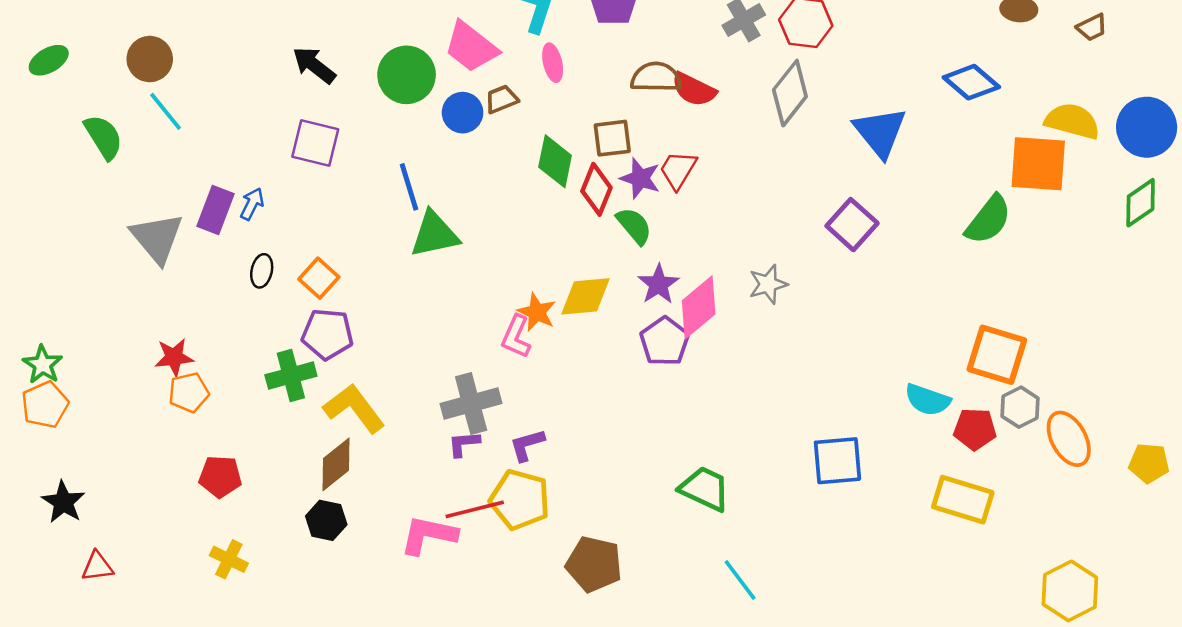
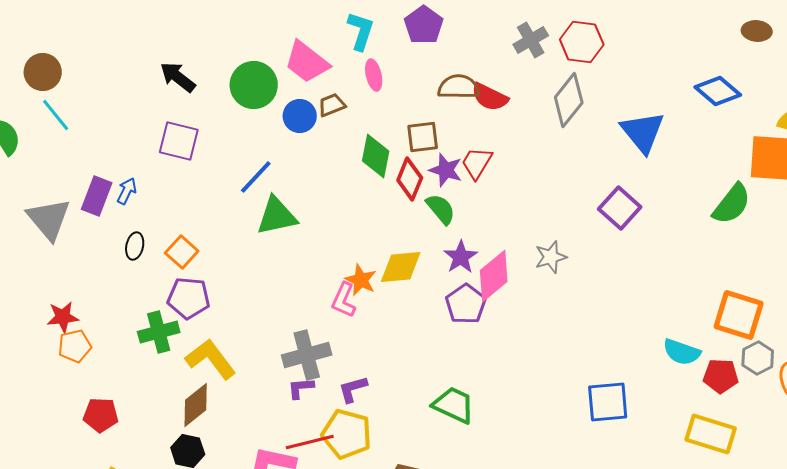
blue line: (409, 187) -> (256, 177), turned 60
green trapezoid: (705, 489) -> (454, 405), moved

